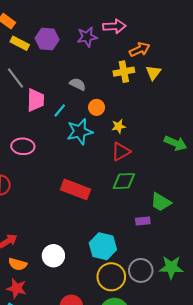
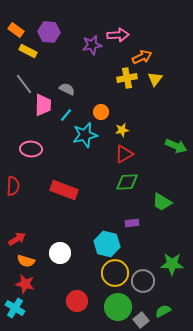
purple hexagon: (47, 39) -> (49, 32), moved
gray semicircle: (78, 84) -> (67, 89), moved
red rectangle: (75, 189) -> (64, 190), moved
purple rectangle: (143, 221) -> (132, 223), moved
gray circle: (141, 270) -> (143, 281), moved

